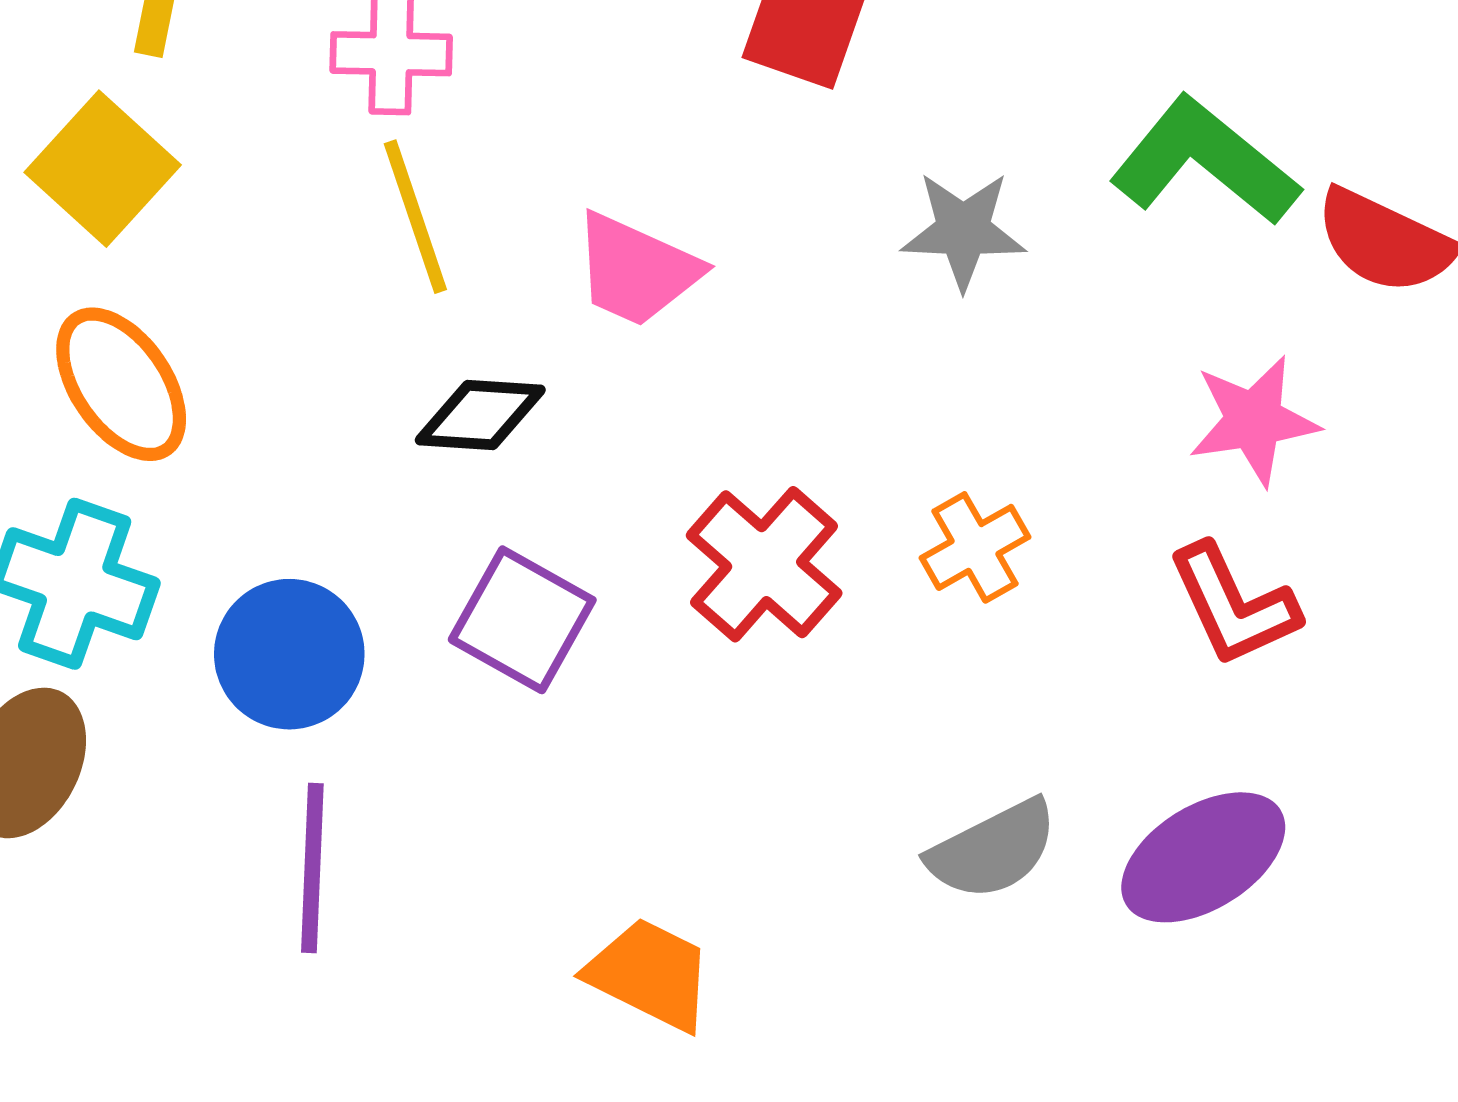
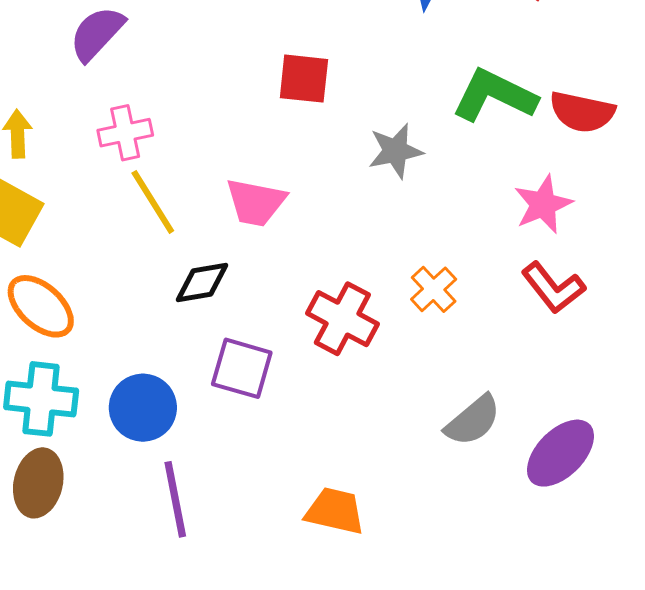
purple ellipse: (1203, 857) -> (560, 453), moved

